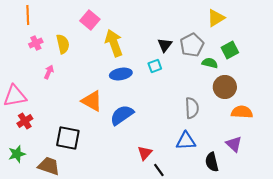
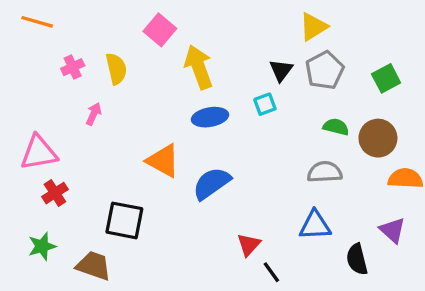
orange line: (28, 15) -> (37, 22), moved, turned -72
yellow triangle: (216, 18) -> (313, 27), moved
green semicircle: (210, 63) -> (336, 127), moved
gray semicircle: (192, 108) -> (325, 172), turned -90

